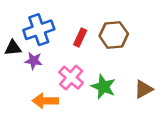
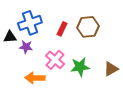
green star: (103, 87) -> (80, 67), turned -30

